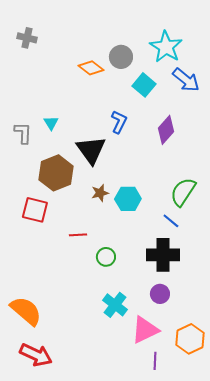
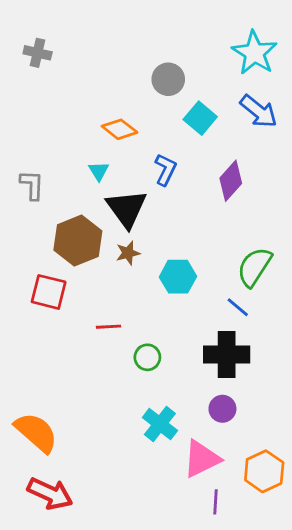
cyan star: (166, 47) -> (254, 53), moved
orange diamond: (91, 68) -> (120, 129), moved
cyan triangle: (51, 123) -> (99, 171), moved
brown star: (100, 193) -> (128, 253), moved

